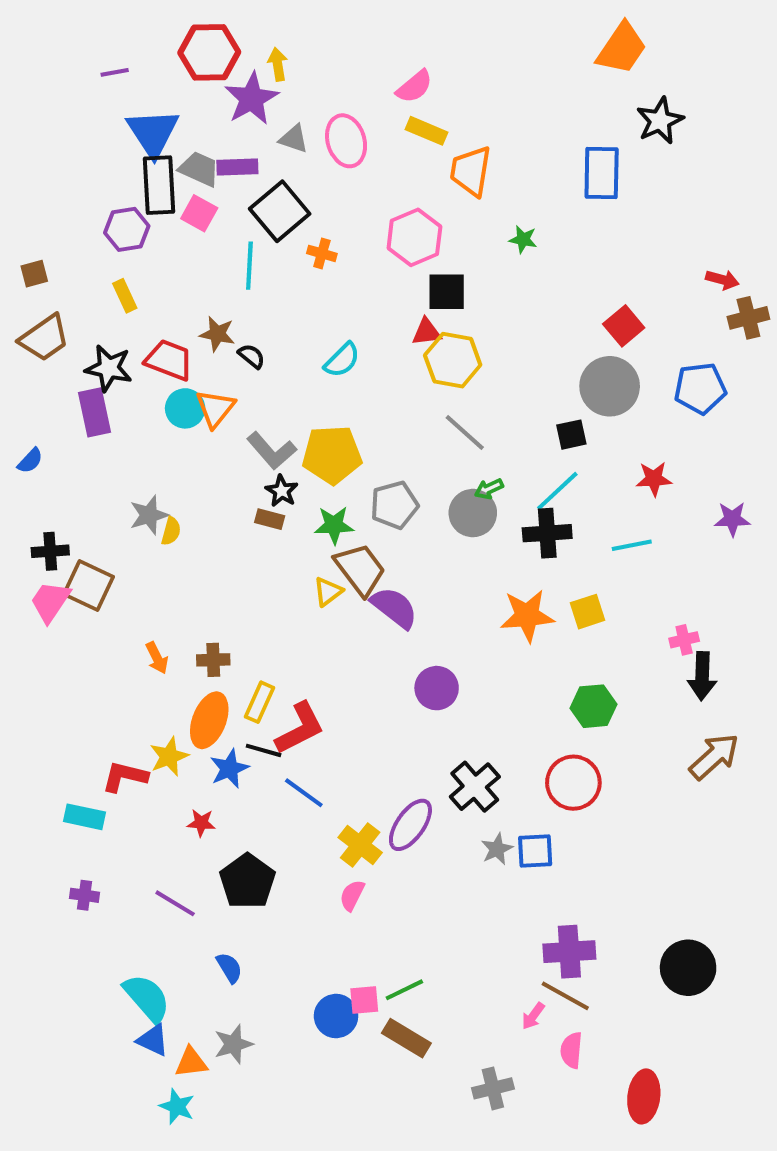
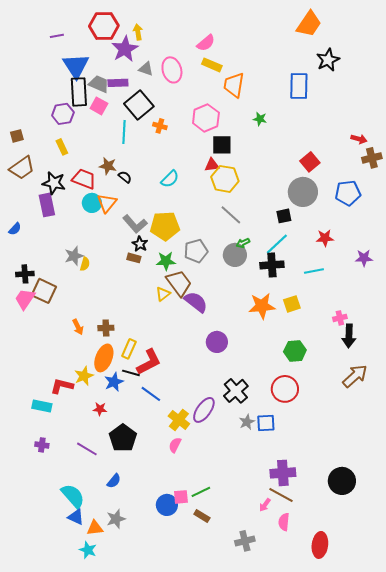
blue semicircle: (229, 968) -> (114, 481), turned 70
brown rectangle: (406, 1038) -> (202, 516), size x0.7

